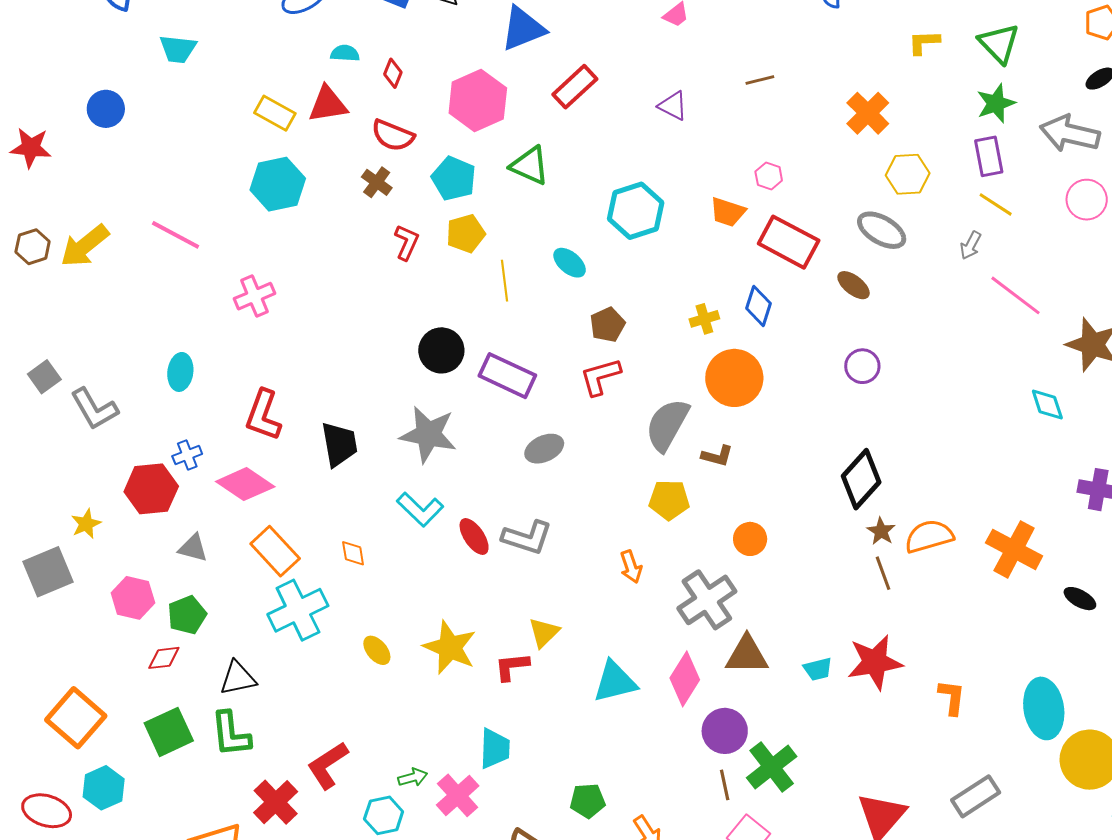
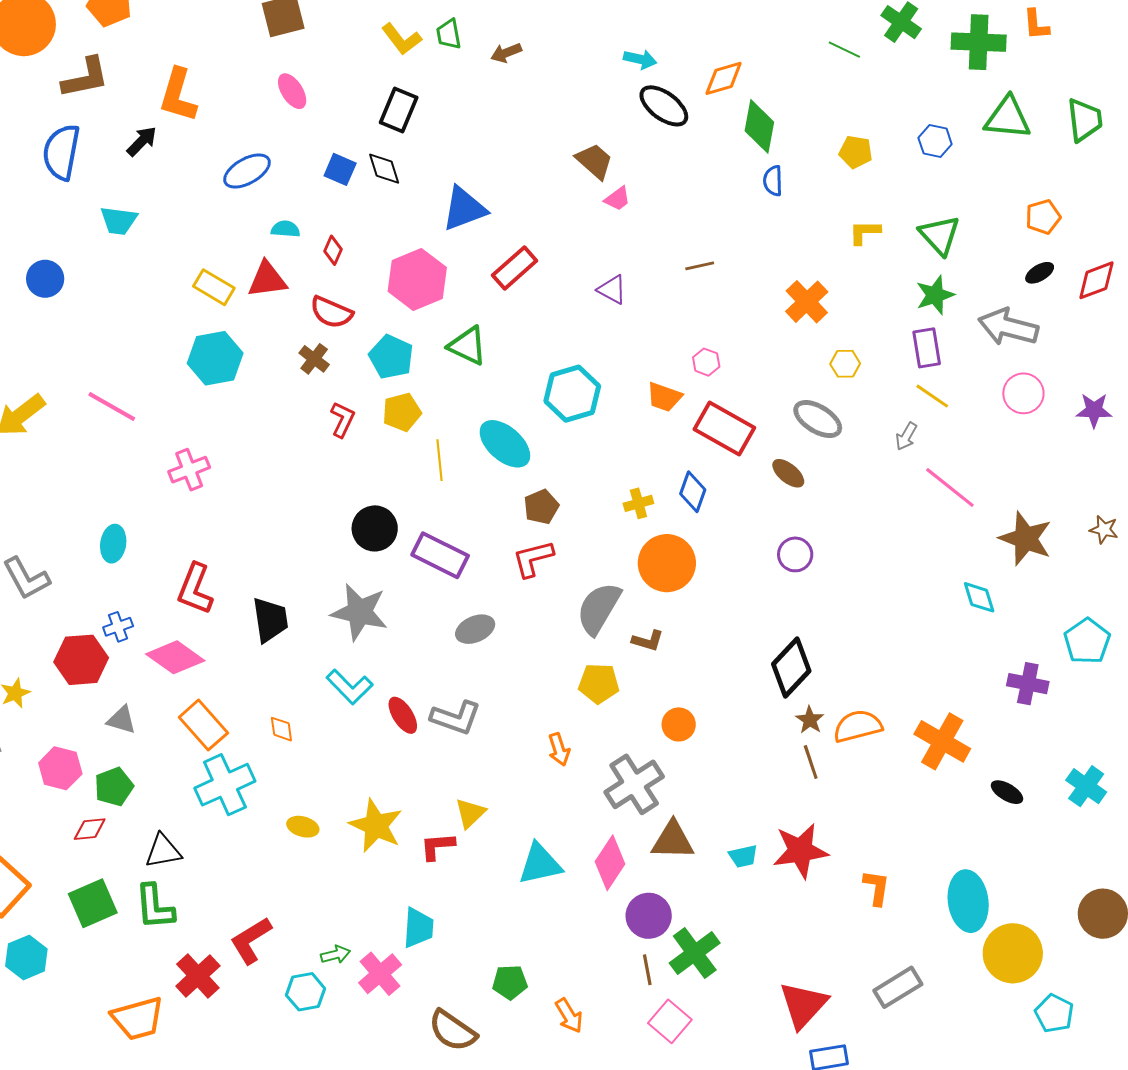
yellow hexagon: (908, 174) -> (845, 364), size x0.7
cyan ellipse: (570, 263) -> (505, 444), size x1.6
yellow ellipse: (377, 650) -> (303, 827), turned -36

